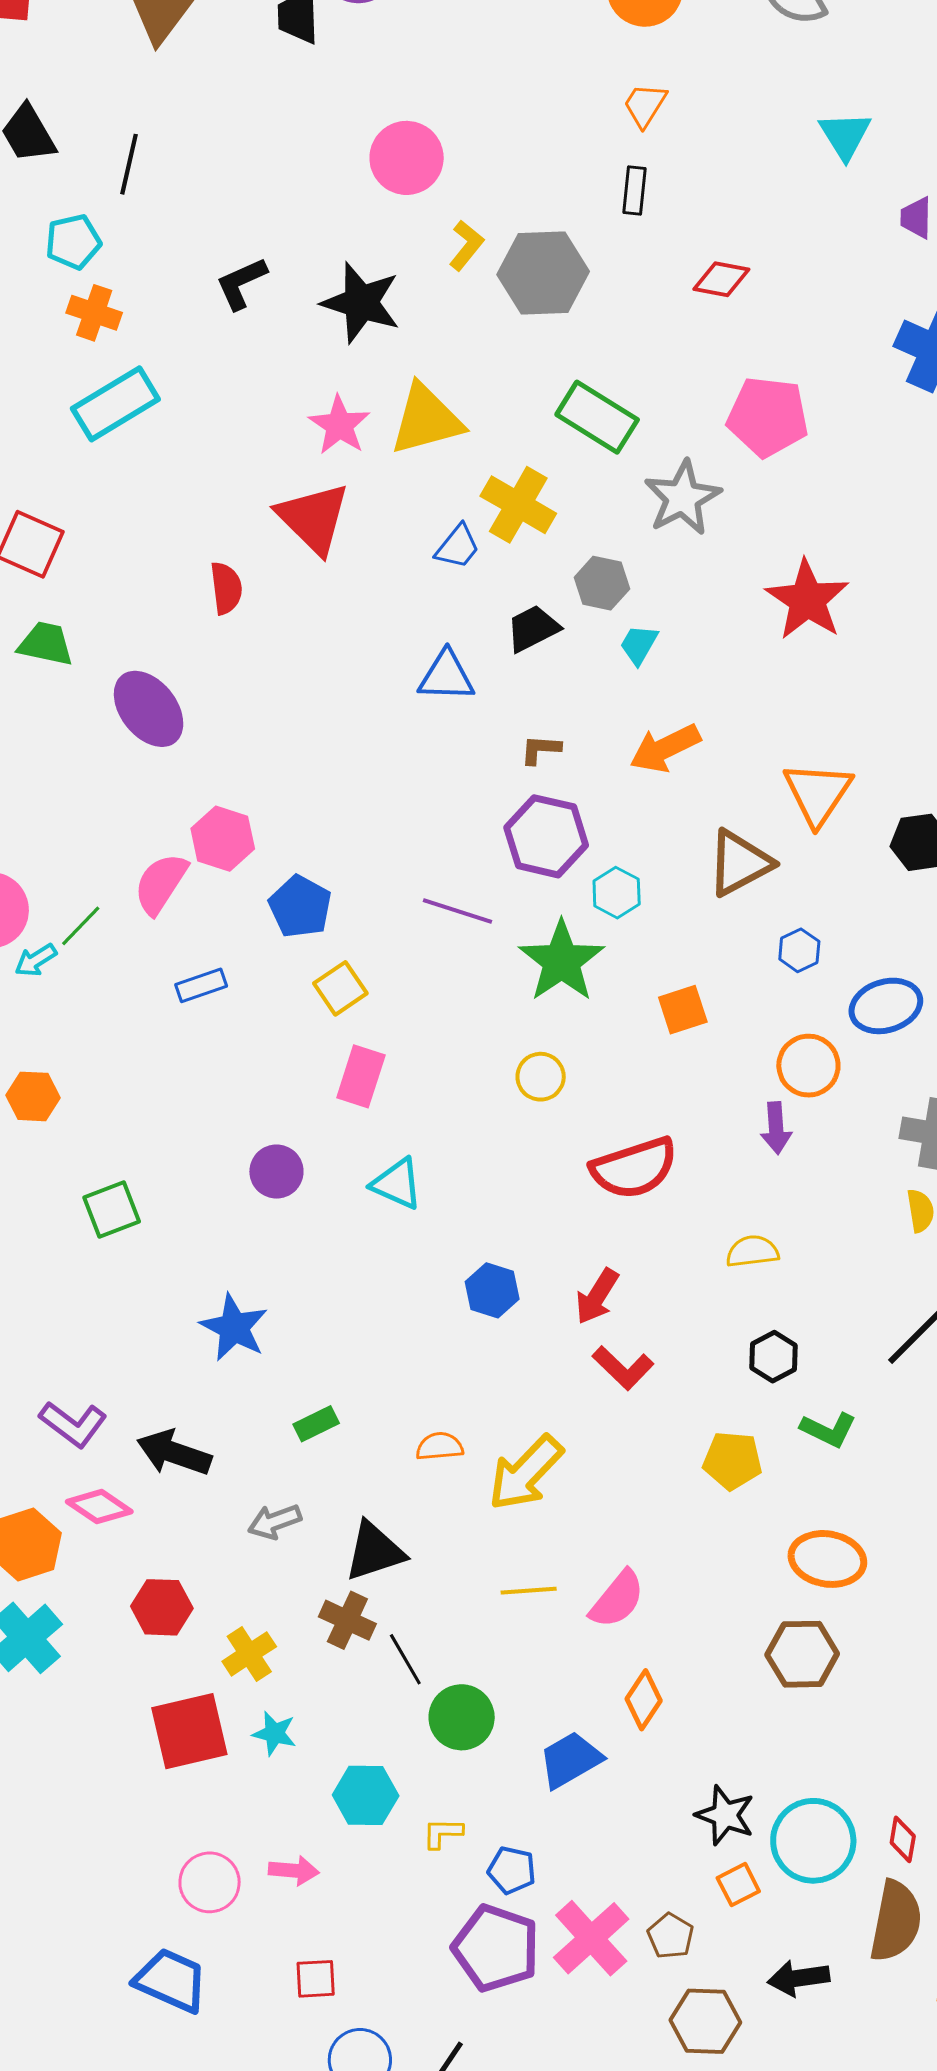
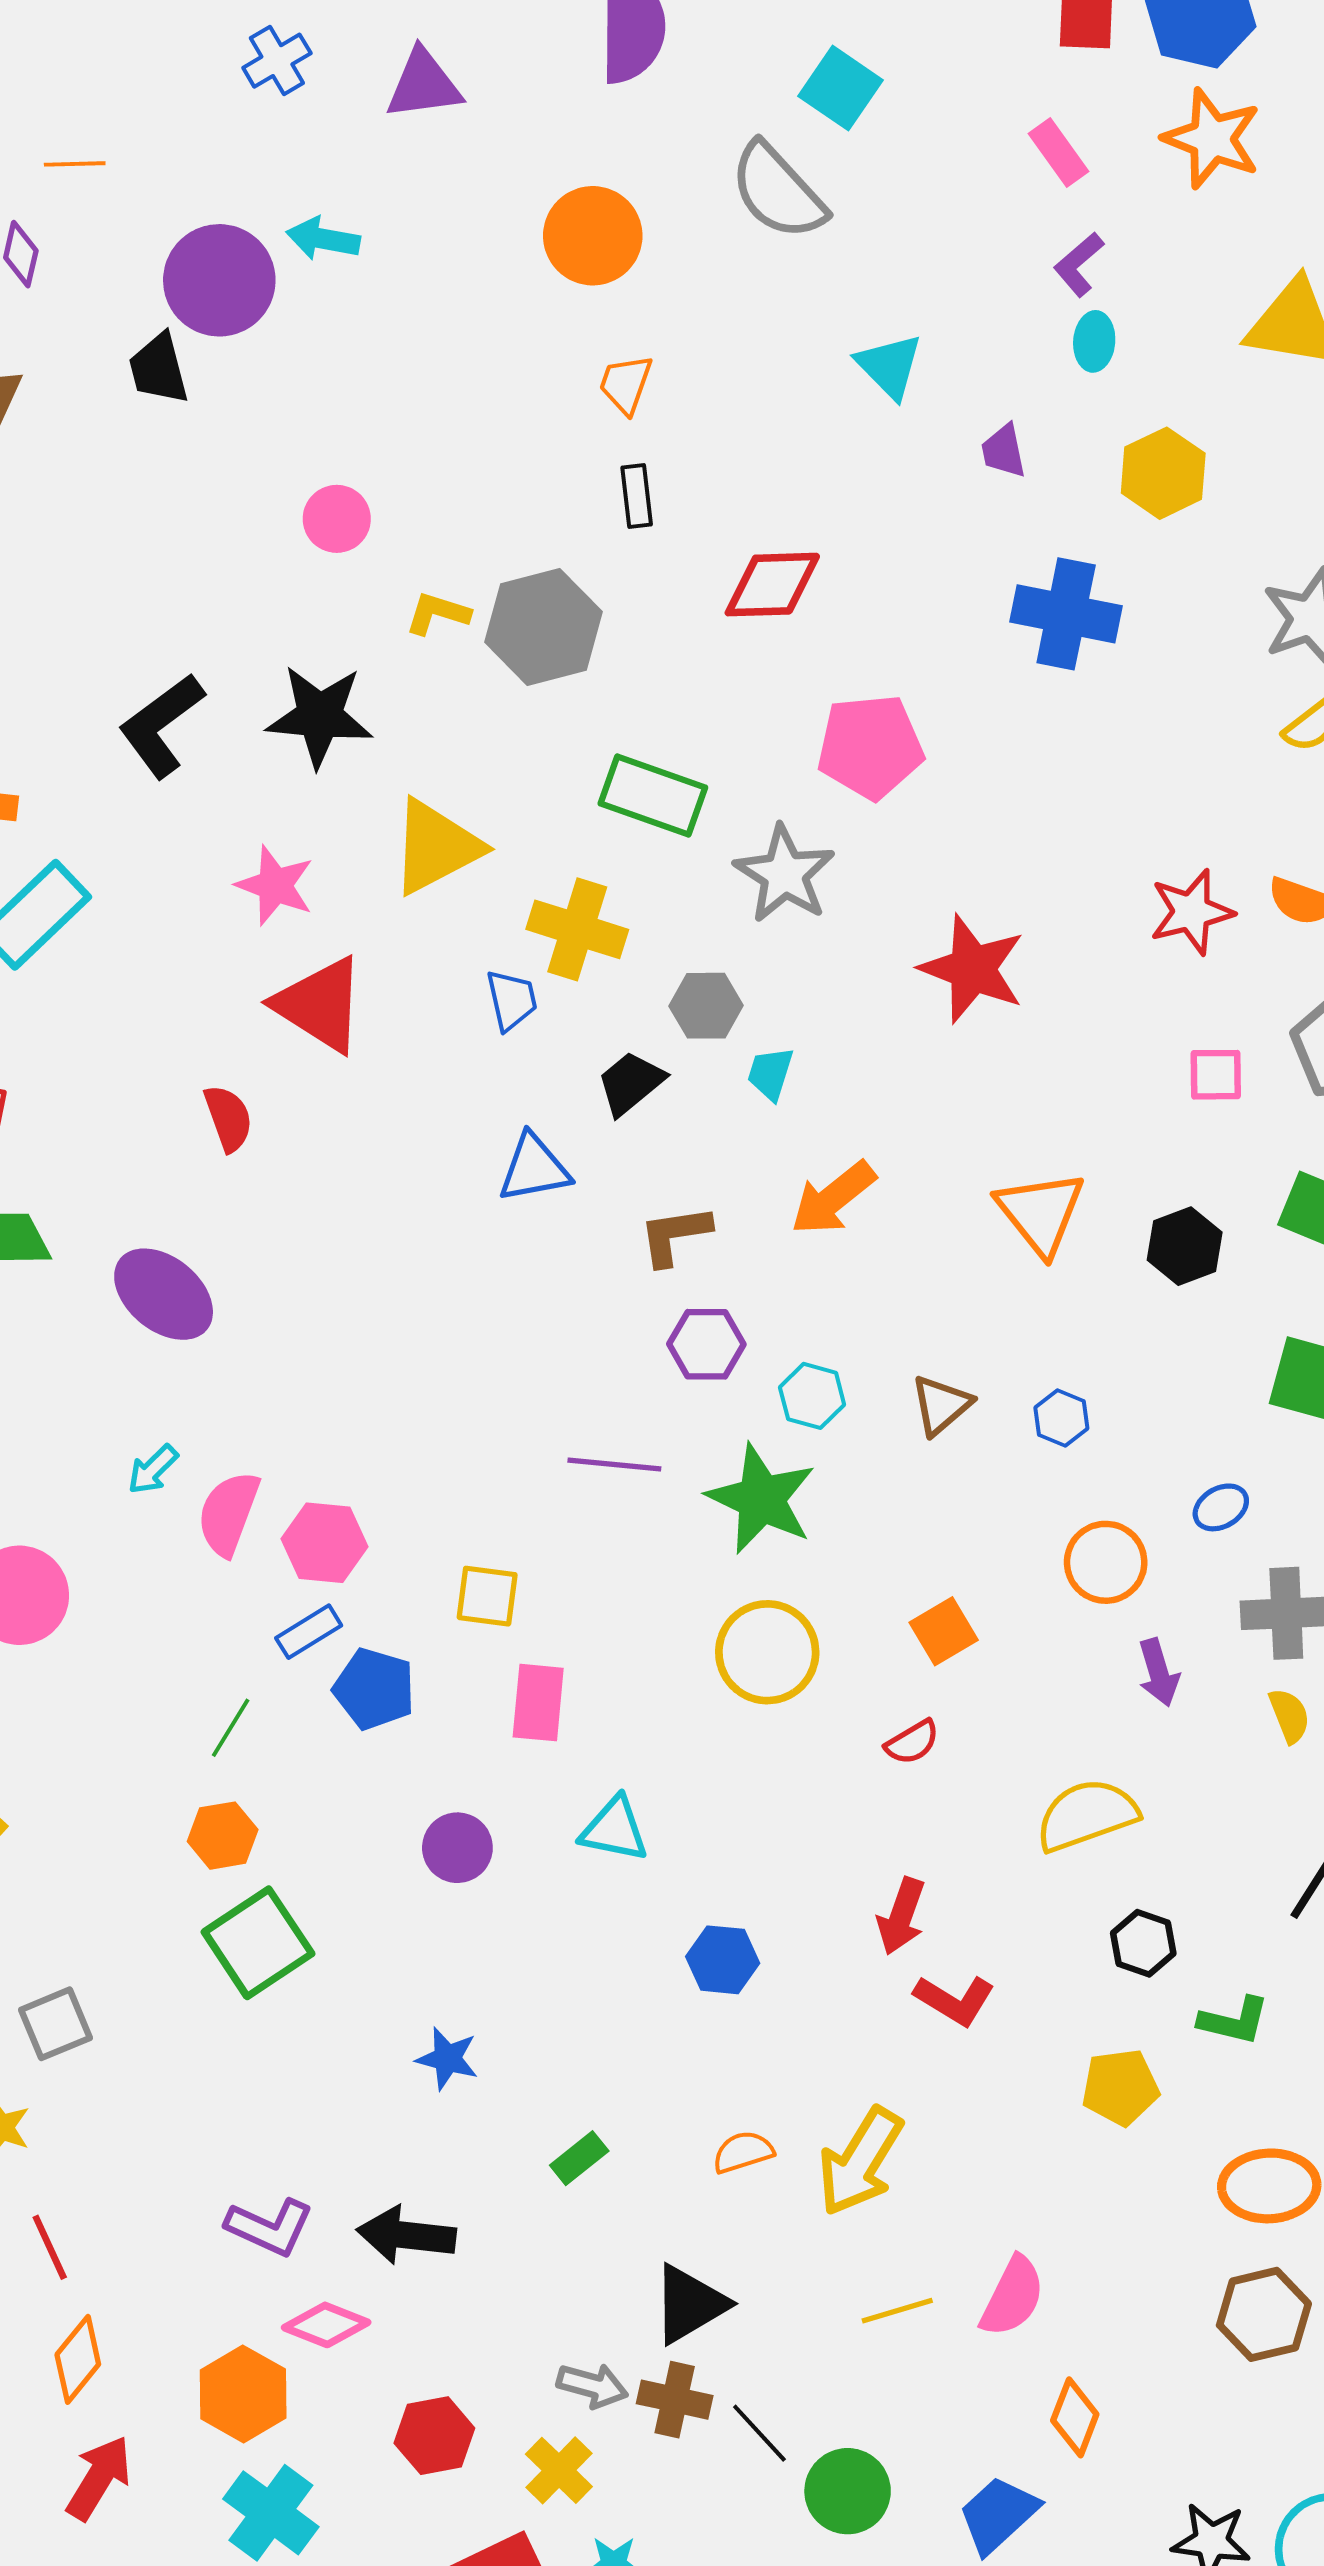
pink circle: (407, 158) -> (337, 519), size x0.7
yellow L-shape: (466, 245) -> (438, 613), turned -99
red diamond: (721, 279) -> (772, 585), size x1.4
black L-shape: (241, 283) -> (161, 725), size x1.4
pink star: (339, 425) -> (275, 885), moved
blue trapezoid: (458, 547) -> (512, 1000), turned -39
brown L-shape: (540, 750) -> (675, 1235), size x1.4
purple hexagon: (546, 836) -> (706, 1344), size x0.7
pink hexagon: (223, 839) -> (325, 1543), moved
brown triangle: (740, 863) -> (941, 1405), moved, size x0.7
blue pentagon: (300, 907) -> (374, 1689), moved
green line: (81, 926) -> (231, 1728), moved
cyan arrow: (36, 960) -> (153, 1469), moved
yellow square: (340, 988) -> (487, 1596), turned -36
blue ellipse: (886, 1006) -> (1221, 1507), moved, size x0.6
orange square: (683, 1010) -> (944, 1631), moved
yellow circle: (541, 1077) -> (767, 1652), size x1.6
orange hexagon: (33, 1096) -> (223, 1836), moved
purple arrow: (776, 1128) -> (1159, 1672), moved
red semicircle: (634, 1168) -> (912, 1742), size x0.5
green square: (112, 1210) -> (258, 1943), size x1.4
yellow semicircle: (752, 1251) -> (1087, 1815), size x1.5
blue hexagon: (492, 1290) -> (723, 1960), moved
blue star: (234, 1327) -> (447, 2058), size x0.7
gray arrow: (275, 1522) -> (592, 2386), moved, turned -132

